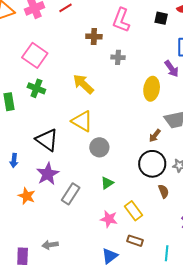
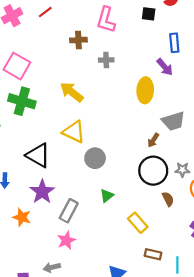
green cross: (36, 88) -> (22, 101), size x1.4
pink star: (109, 219) -> (66, 240), moved, turned -30
brown rectangle: (135, 241) -> (153, 254), moved

